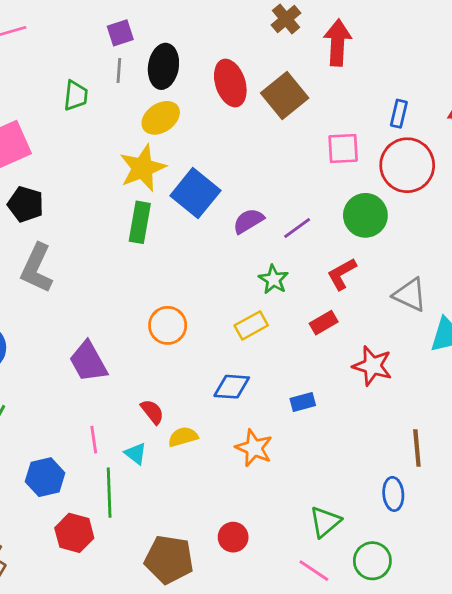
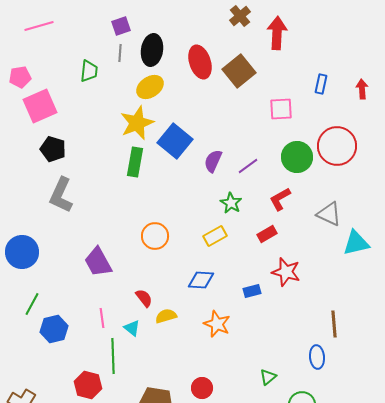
red circle: (407, 165) -> (337, 146), moved
purple semicircle: (248, 221) -> (213, 161), turned -35
red star: (372, 366) -> (286, 272), moved
blue hexagon: (45, 477) -> (54, 329), moved
green triangle: (325, 522) -> (268, 377), size x0.7

